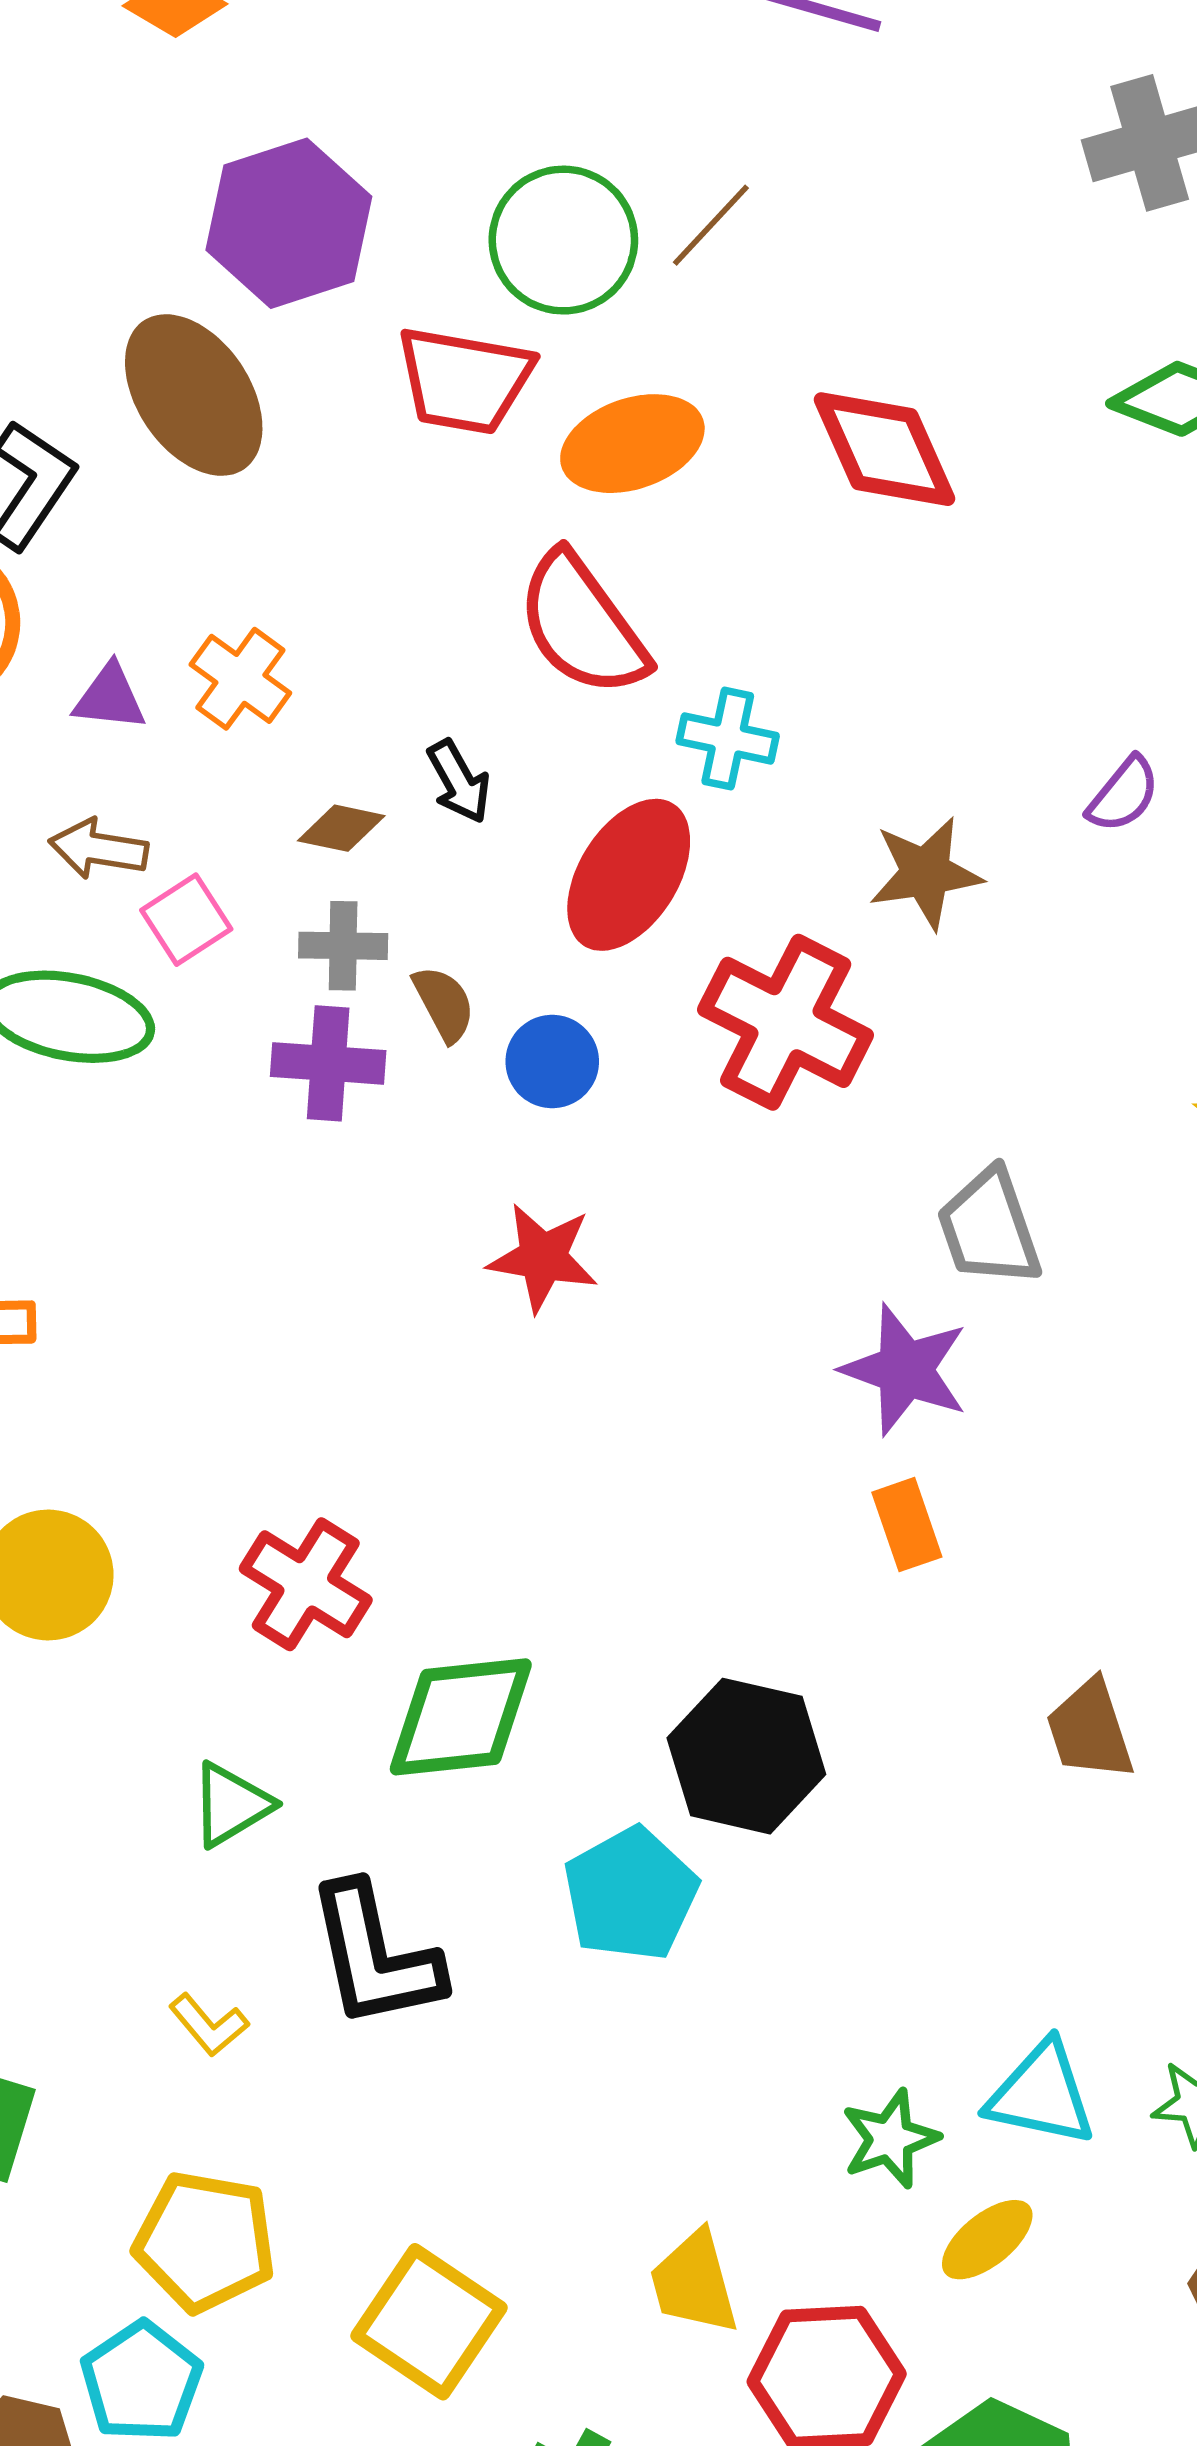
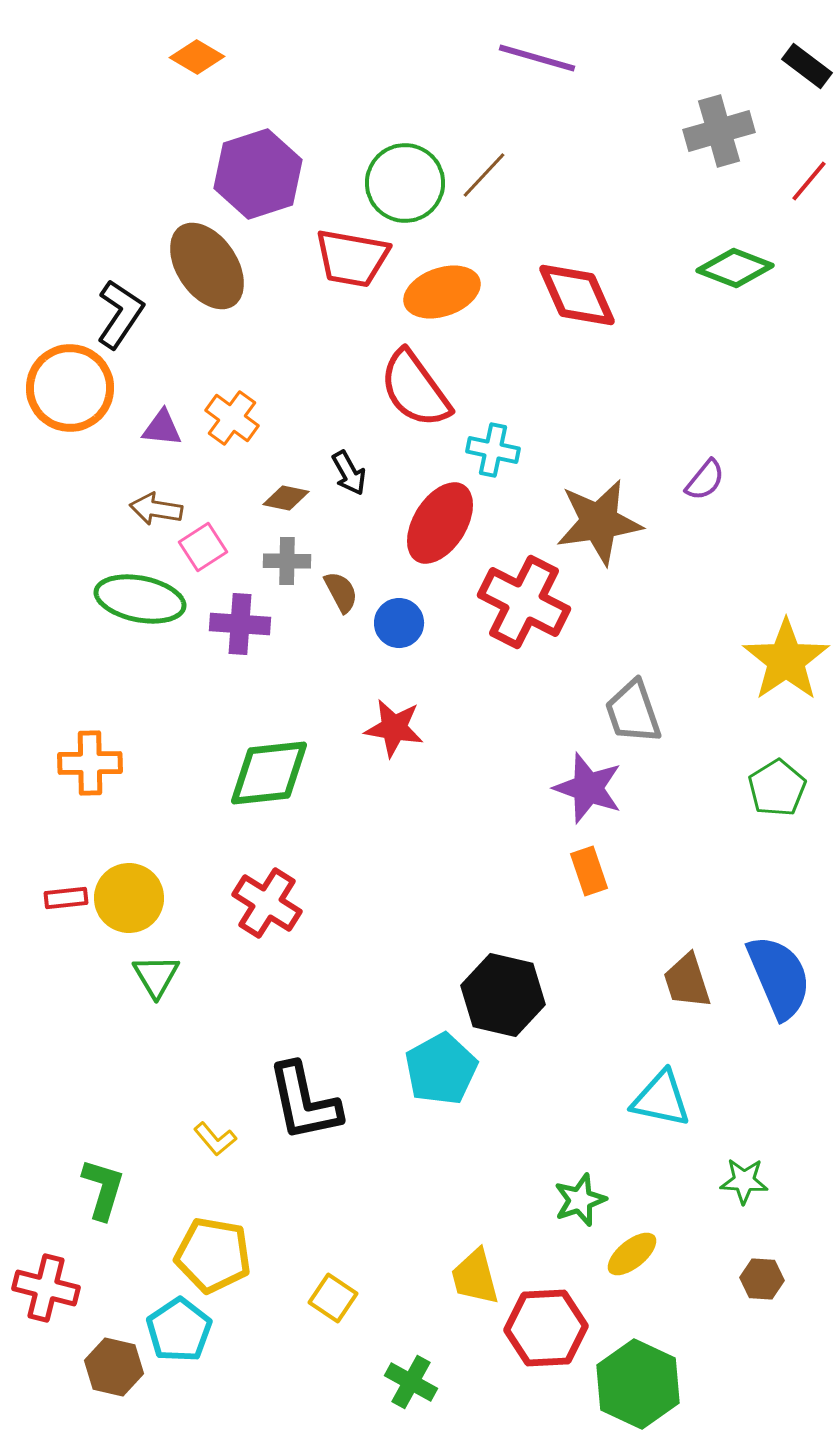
brown star: (926, 873) -> (599, 522), size x1.4
purple cross: (328, 1063) -> (240, 624), moved
green diamond: (461, 1717) -> (269, 773), moved
green triangle: (231, 1805) -> (156, 976), moved, turned -30
cyan triangle: (1041, 2094) -> (661, 1099), moved
yellow square: (429, 2322) -> (333, 1298), size x0.6

